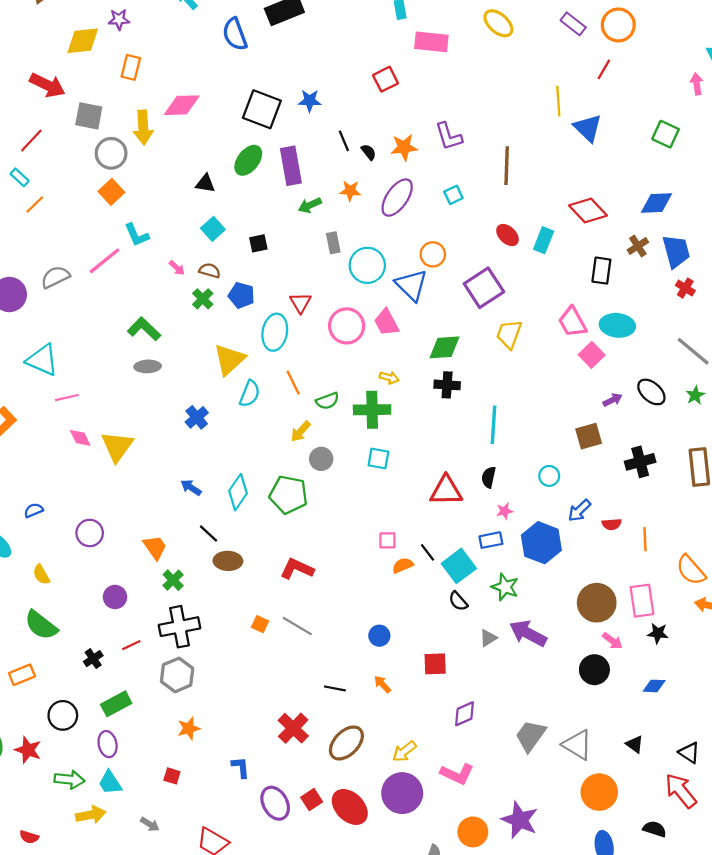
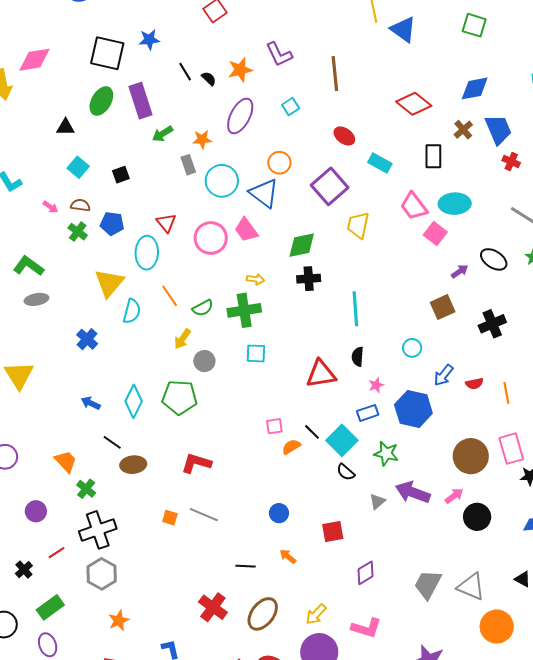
orange star: (350, 191) -> (202, 139), moved
cyan rectangle: (544, 240) -> (380, 163), moved, turned -75
pink arrow: (612, 641) -> (454, 496), moved, turned -66

